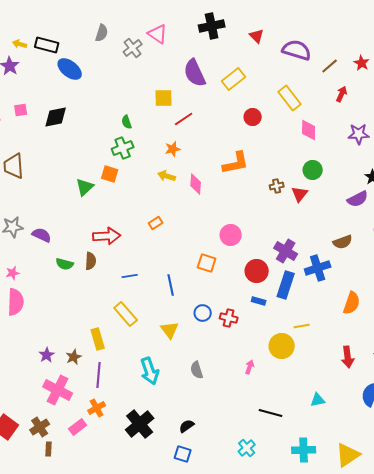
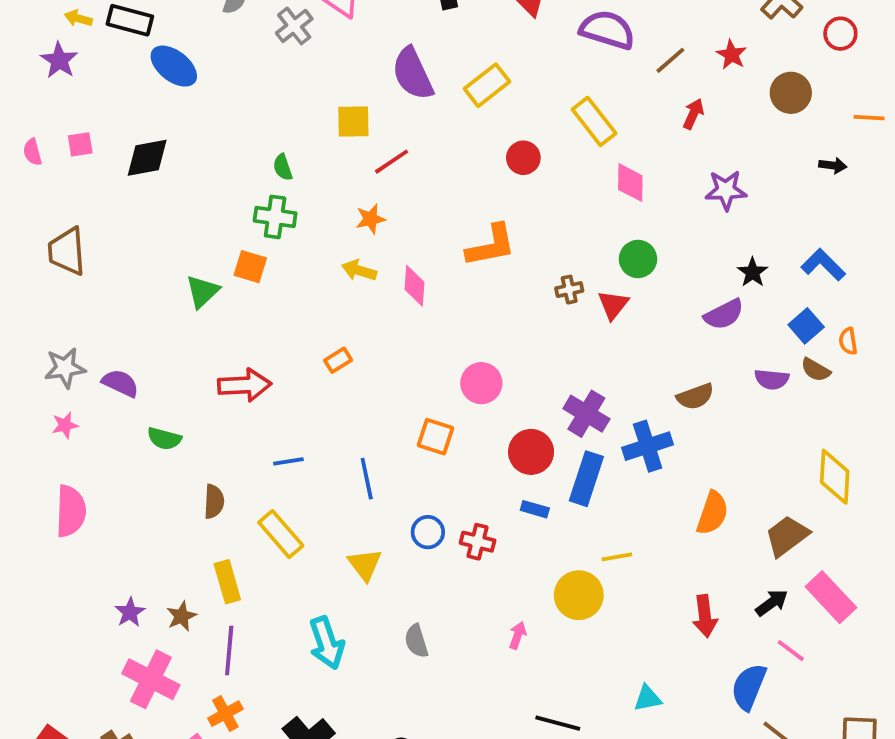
green cross: (123, 148) -> (275, 217), turned 30
brown semicircle: (91, 261) -> (214, 502), moved
pink star: (13, 273) -> (65, 425), moved

